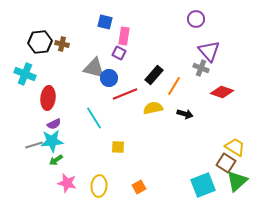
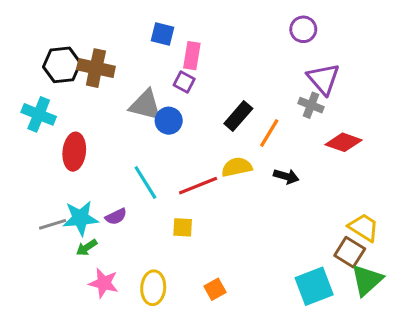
brown cross: (62, 44) -> (96, 68), size x1.6
red line: (125, 94) -> (198, 186), moved
purple semicircle: (54, 124) -> (116, 217), moved

